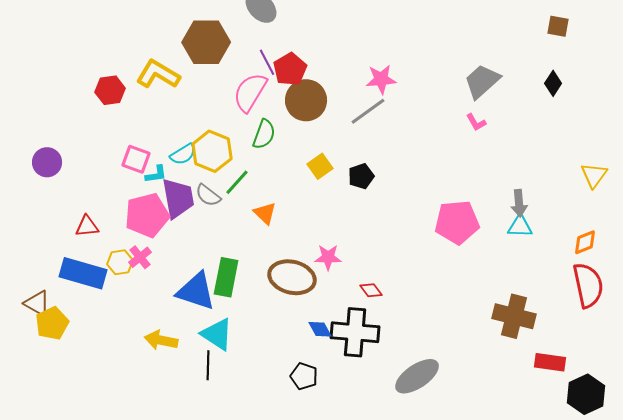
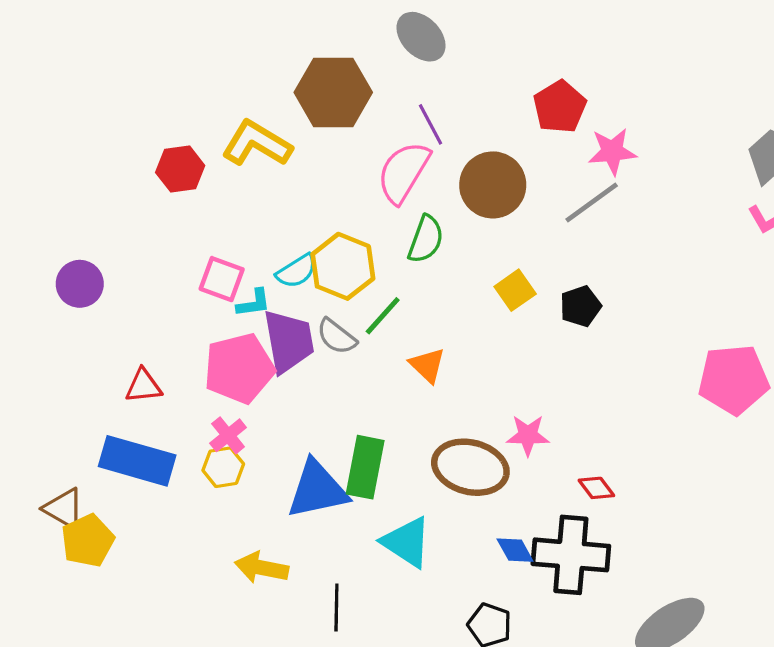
red pentagon: (290, 69) -> (560, 107), moved
yellow hexagon: (120, 262) -> (223, 467), moved
blue triangle: (196, 291) -> (317, 490), turned -30
cyan triangle: (217, 334) -> (407, 542), moved

